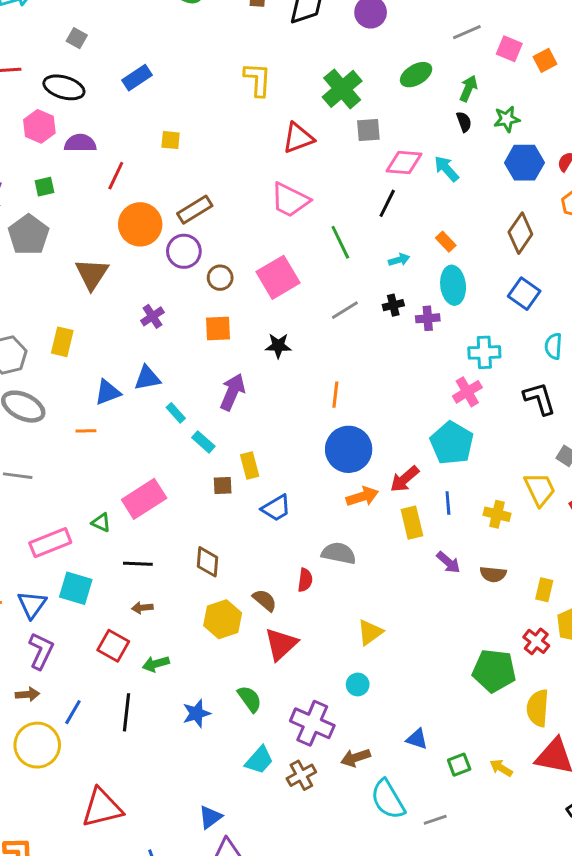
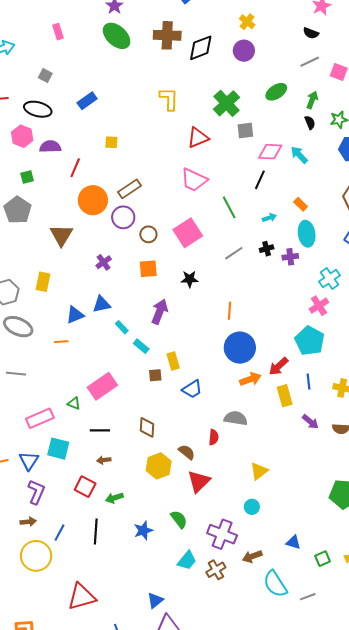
cyan cross: (484, 352) -> (329, 278), turned -30

